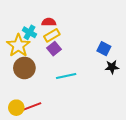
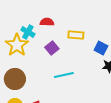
yellow rectangle: (52, 35) -> (76, 35), moved, turned 35
brown circle: (24, 68) -> (15, 79), moved

